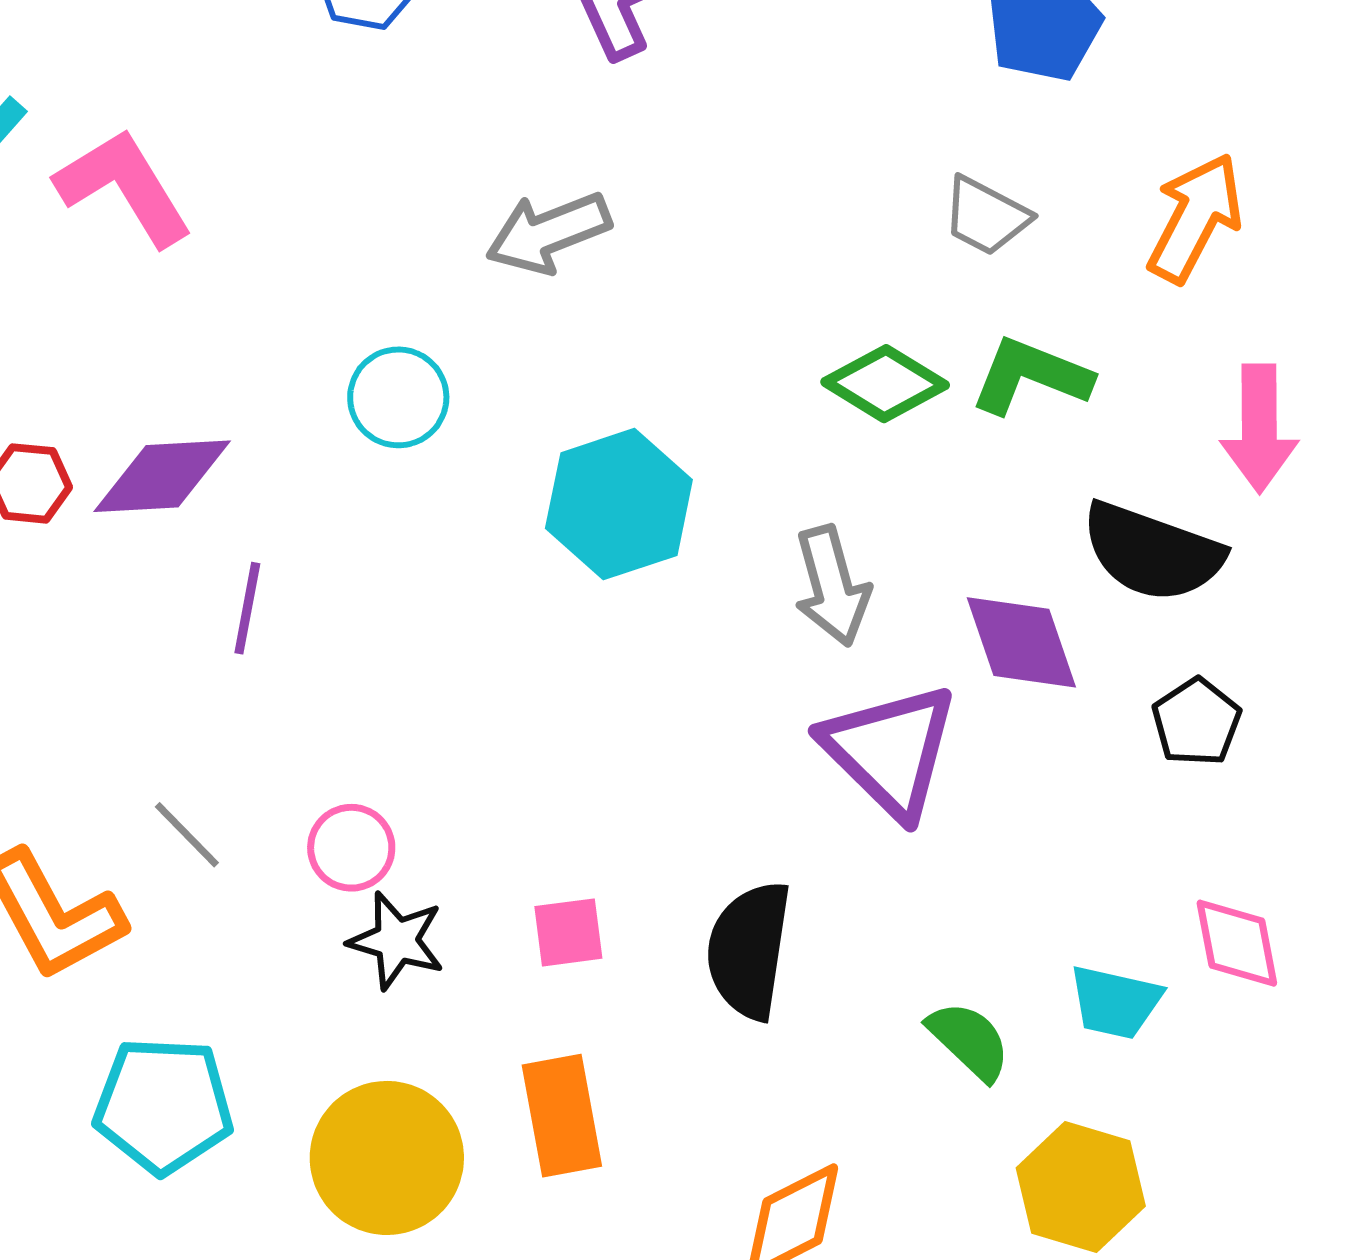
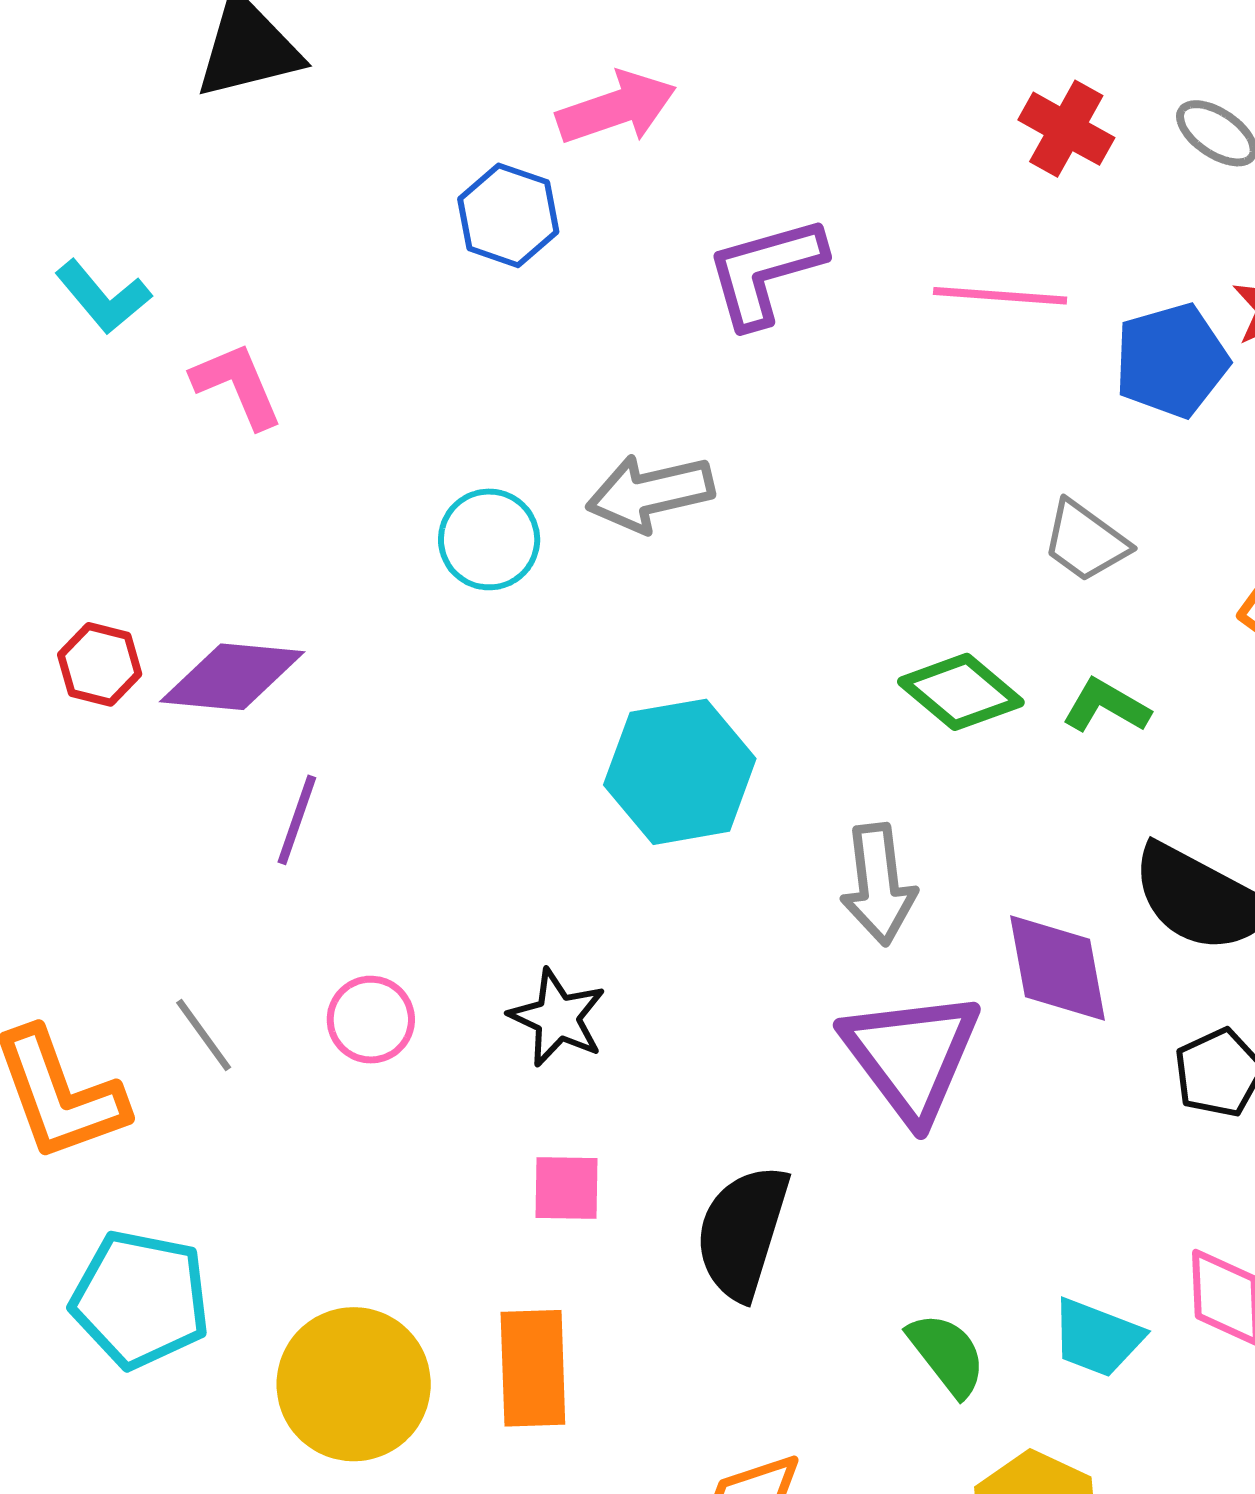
pink L-shape: (124, 187) -> (237, 385), size x0.7
green L-shape: (1031, 376) -> (1106, 706), size x0.7
cyan circle: (398, 397) -> (489, 539), moved
pink circle: (351, 848) -> (371, 1020), moved
black star: (397, 941) -> (557, 1018), moved

